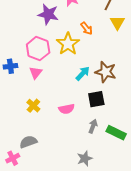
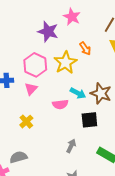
cyan arrow: (83, 73) -> (78, 93), turned 70
pink semicircle: (67, 109) -> (60, 104), moved
gray arrow: (93, 126) -> (71, 146), moved

